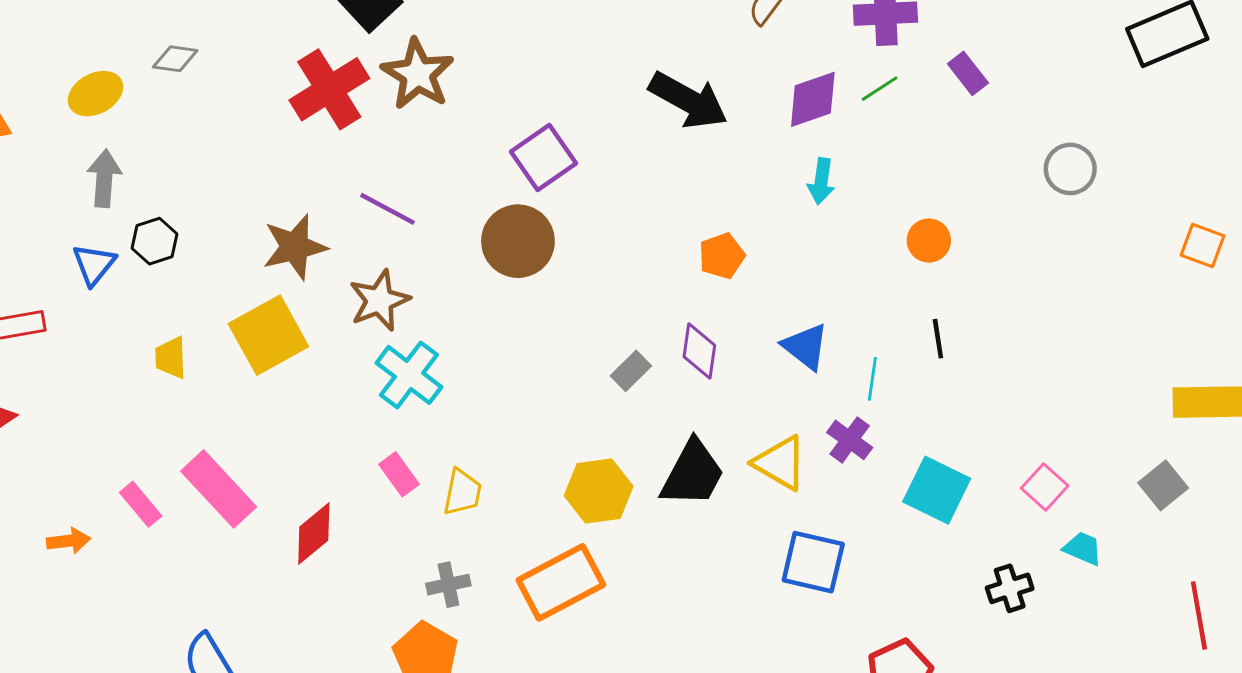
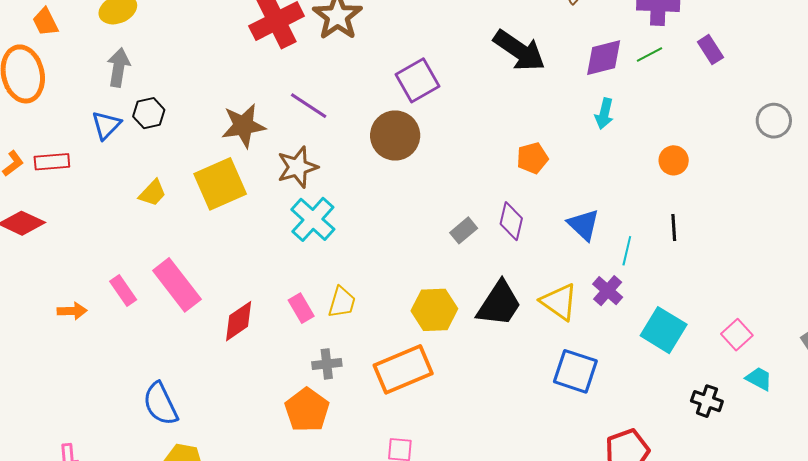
yellow trapezoid: (171, 358) -> (153, 193), turned -140
pink rectangle: (399, 474) -> (301, 308), moved
black cross: (1010, 588) -> (707, 401), turned 32

